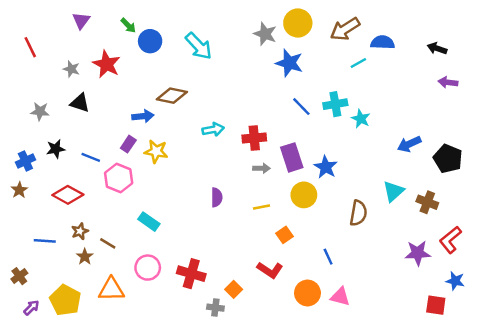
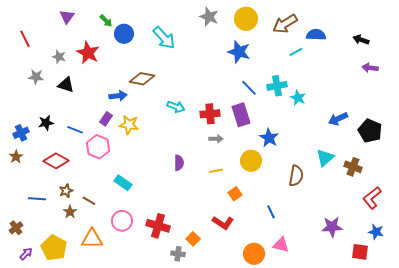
gray star: (265, 34) -> (209, 17), moved
gray star: (40, 111) -> (36, 77), moved
cyan arrow: (213, 130) -> (176, 107), turned 30
purple rectangle: (292, 157) -> (241, 115), moved
purple star: (418, 253) -> (332, 227), moved
orange circle: (307, 293) -> (254, 254), moved

